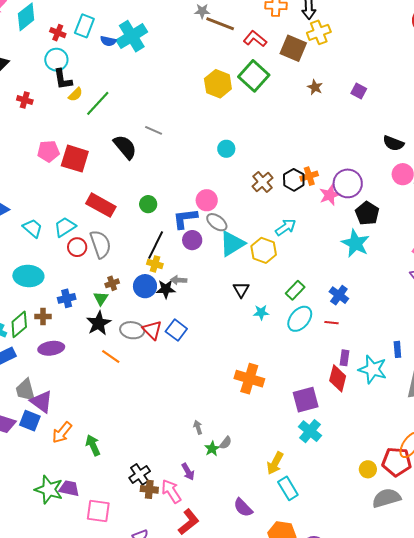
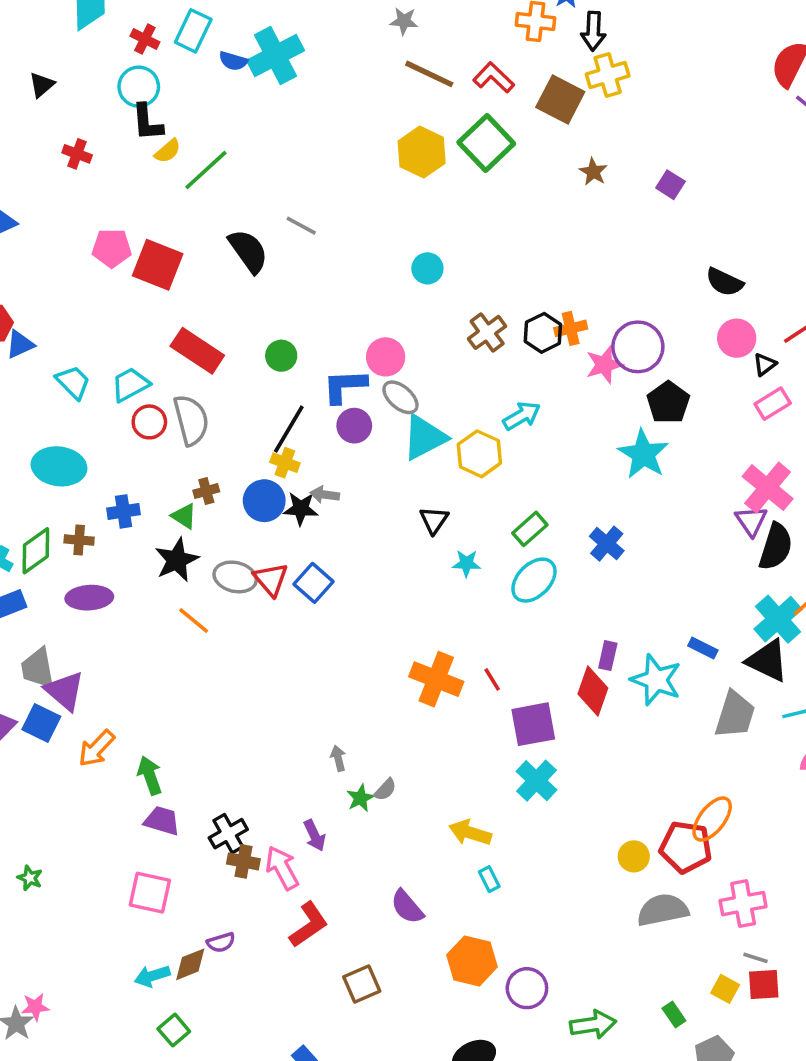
brown line: (220, 24) -> (429, 74), moved
green triangle: (101, 298) -> (184, 516), turned -35
red line: (332, 323) -> (492, 679), moved, turned 48
blue rectangle: (397, 349) -> (703, 648), turned -63
yellow arrow: (275, 463) -> (470, 833), turned 75
purple trapezoid: (69, 488) -> (162, 821), moved
cyan rectangle: (288, 488) -> (489, 879), size x0.6
green star: (49, 490) -> (30, 878), moved, size x0.5

